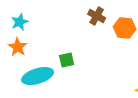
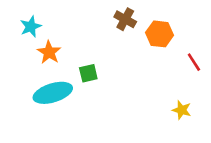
orange star: (18, 47) -> (49, 52), moved

